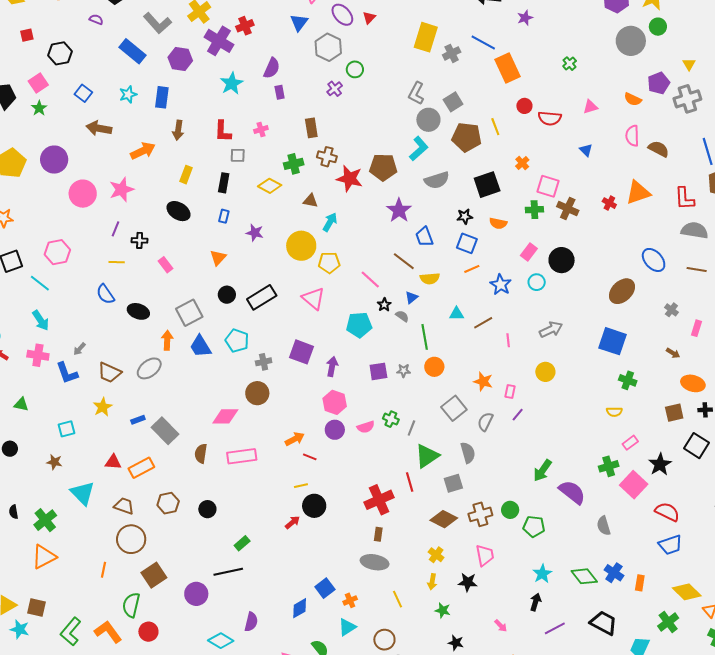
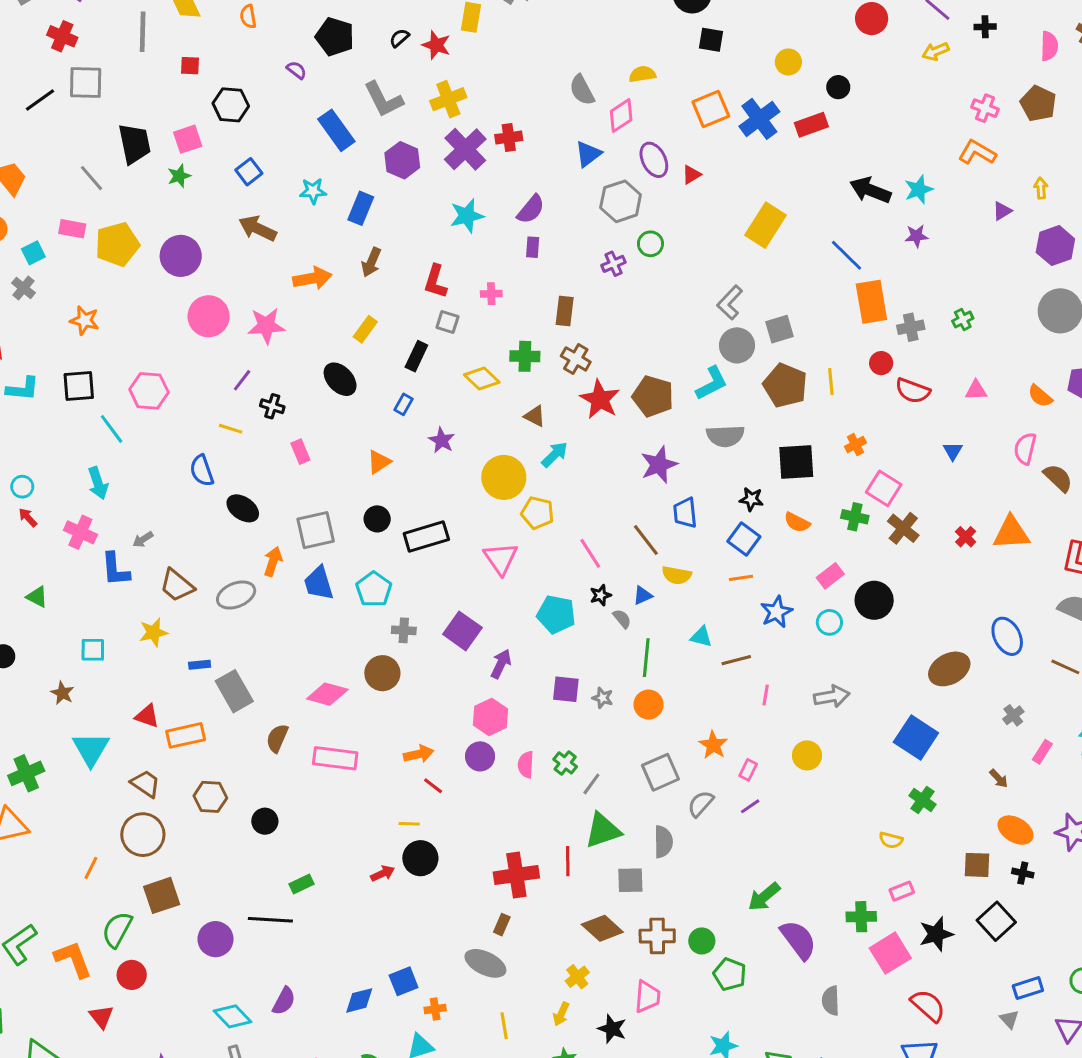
gray cross: (452, 53) -> (911, 327), moved
pink semicircle: (366, 427) -> (526, 765), turned 96

